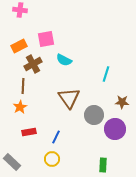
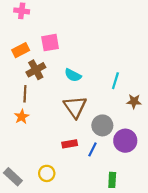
cyan semicircle: (64, 60) -> (73, 75), moved
brown star: (122, 102) -> (134, 101), moved
red rectangle: (29, 132) -> (70, 144), moved
blue line: (56, 137) -> (93, 149), moved
yellow circle: (52, 159) -> (47, 173), moved

